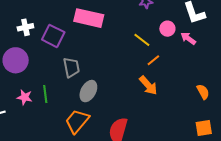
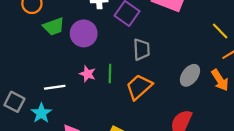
gray ellipse: (88, 91) -> (190, 75), moved
orange trapezoid: (77, 121) -> (139, 87), moved

